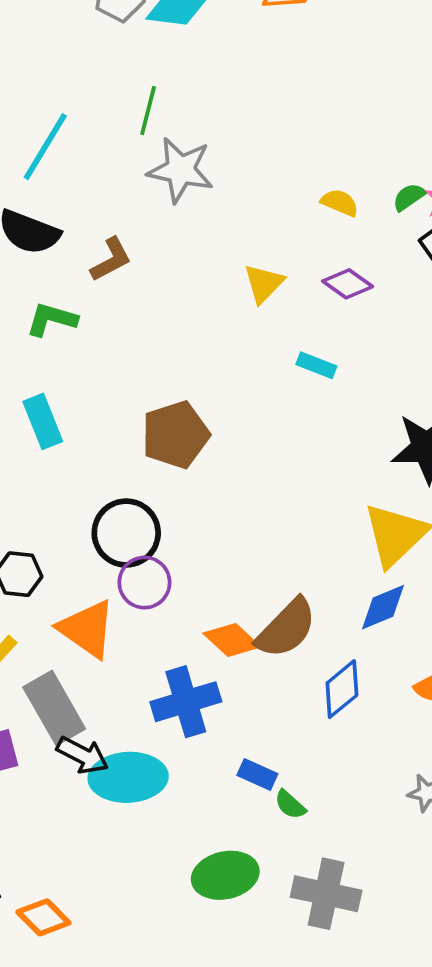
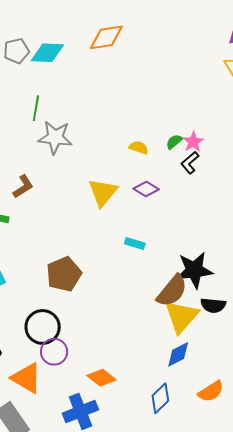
yellow triangle: (264, 283) -> (103, 192), size x1.4
cyan rectangle: (316, 365) -> (135, 243), moved
brown semicircle: (286, 628) -> (172, 291), moved

